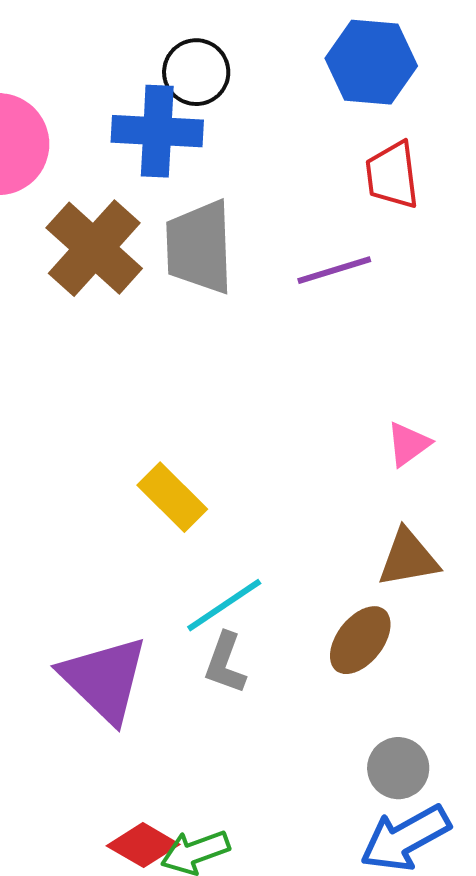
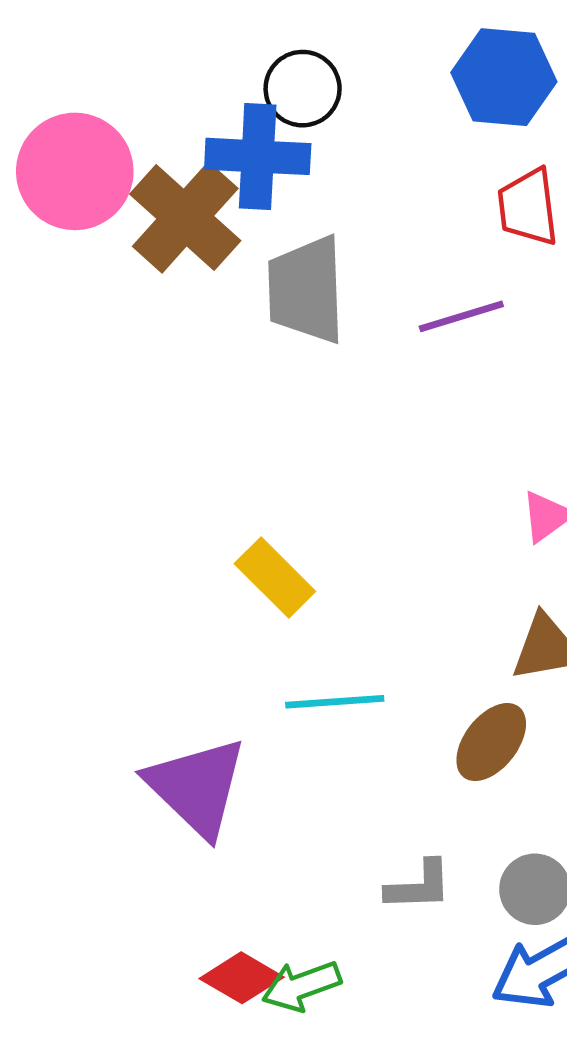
brown cross: (94, 248) -> (185, 217), moved
cyan line: (224, 605) -> (335, 702), turned 30
gray L-shape: (225, 663) -> (419, 886), moved, turned -112

